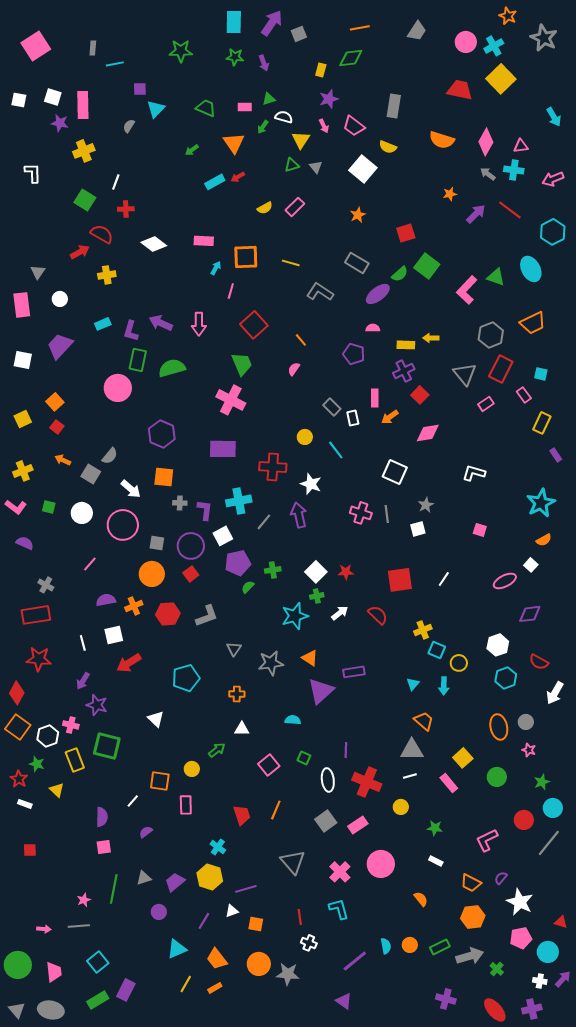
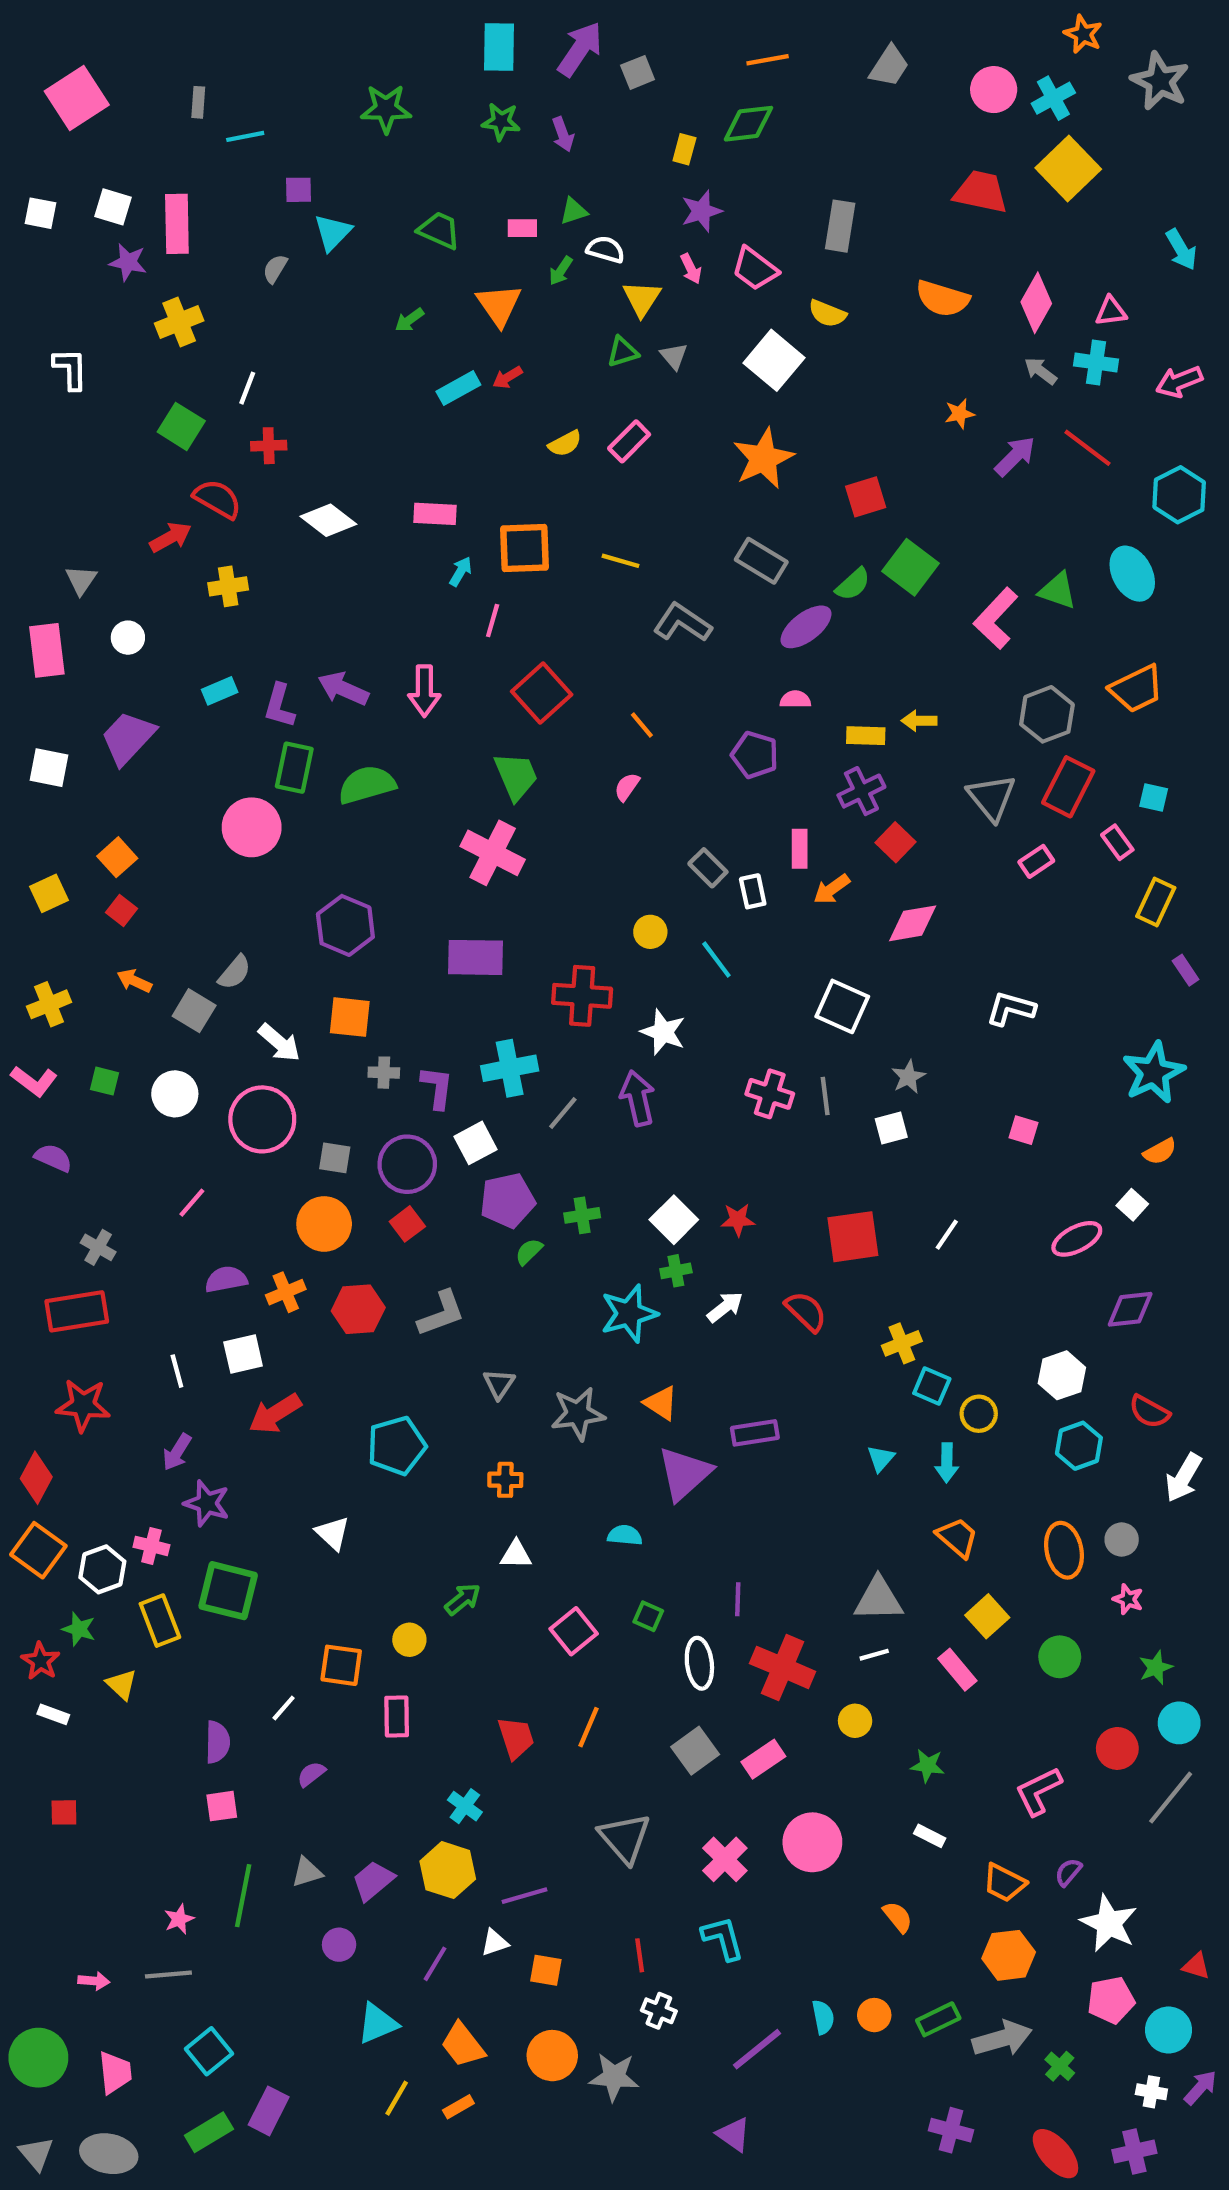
orange star: (358, 215) -> (763, 458), size x1.8
orange trapezoid: (424, 721) -> (957, 1537), moved

